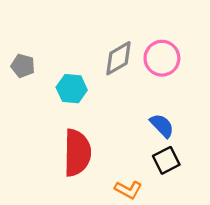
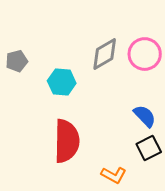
gray pentagon: (23, 66) -> (17, 61), turned -30

